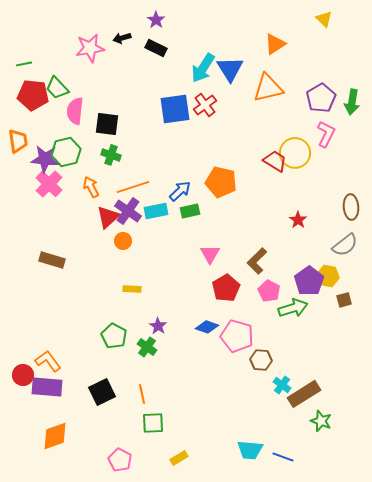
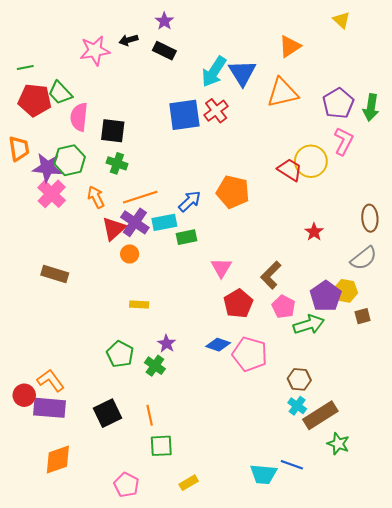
green rectangle: (190, 211) -> (187, 237), moved
brown hexagon: (261, 360) -> (299, 379), moved
blue line: (283, 457) -> (292, 465), moved

